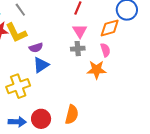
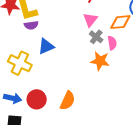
purple semicircle: (36, 48) -> (31, 25), moved
gray cross: (78, 49) -> (96, 37), moved, turned 32
yellow cross: (18, 86) -> (20, 63), turned 35

